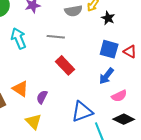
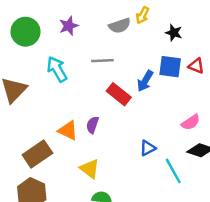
black star: (108, 18) -> (174, 33), moved
blue arrow: (106, 76) -> (145, 81), moved
purple semicircle: (42, 97) -> (92, 125), moved
blue triangle: (82, 112) -> (148, 148), size x0.6

